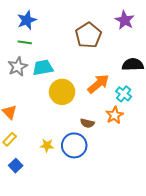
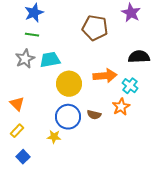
brown pentagon: (88, 35) -> (95, 28), turned -30
orange arrow: (98, 84) -> (105, 76), turned 35
blue circle: (74, 145) -> (68, 117), moved

